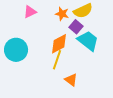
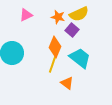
cyan trapezoid: (88, 41) -> (80, 58), moved
orange diamond: (59, 44) -> (55, 47), turned -40

